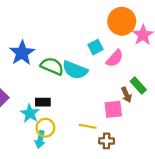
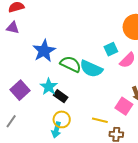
black rectangle: (43, 102) -> (61, 96), turned 32
pink square: (113, 109) -> (124, 106), turned 36
cyan star: (30, 113) -> (49, 87), moved

